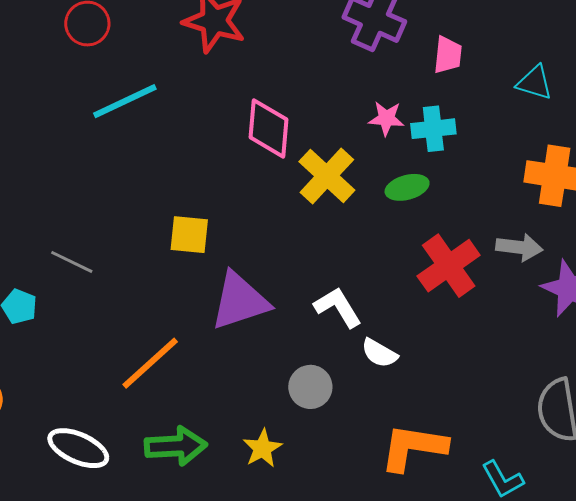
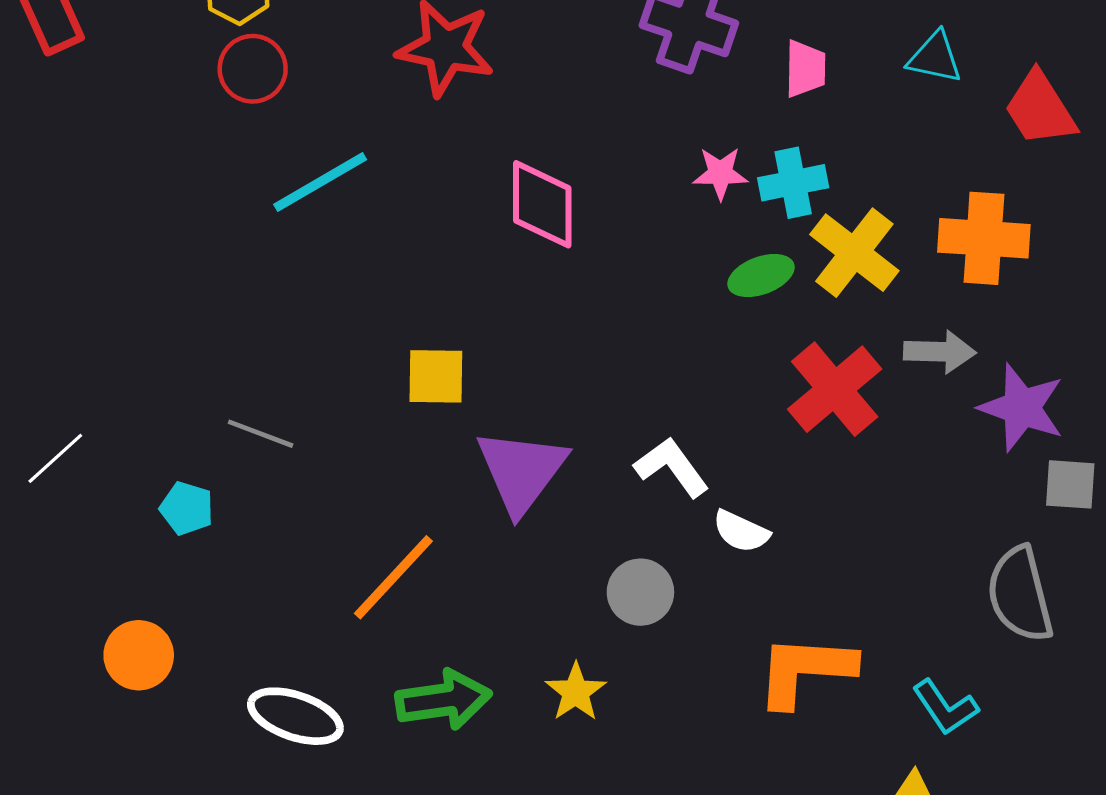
cyan triangle: (535, 83) -> (935, 57), moved
yellow cross: (327, 176) -> (854, 253), moved
purple triangle: (240, 301) -> (521, 471), turned -30

